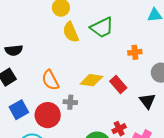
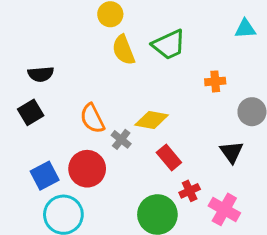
red rectangle: (118, 85) -> (169, 158), moved
gray cross: (70, 102) -> (121, 139), moved, turned 32
blue square: (19, 110) -> (45, 176), moved

